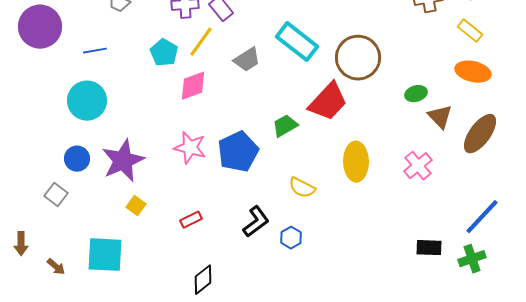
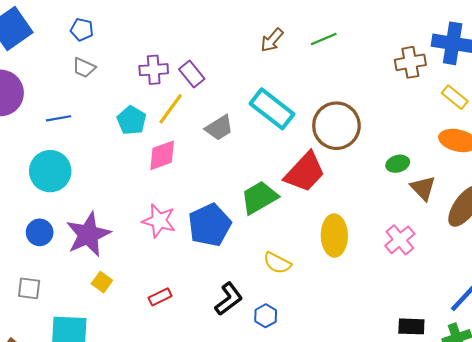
green trapezoid: (285, 126) -> (259, 198), size x1.4
gray square: (56, 195) -> (29, 288), moved, turned -30

